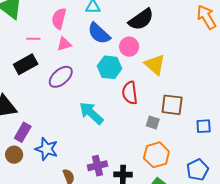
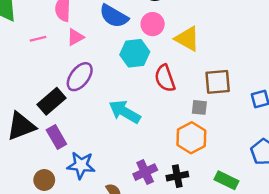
black rectangle: (26, 64) -> (51, 101), moved
purple rectangle: (23, 132) -> (56, 137), moved, turned -48
orange hexagon: (156, 155) -> (191, 138), moved

